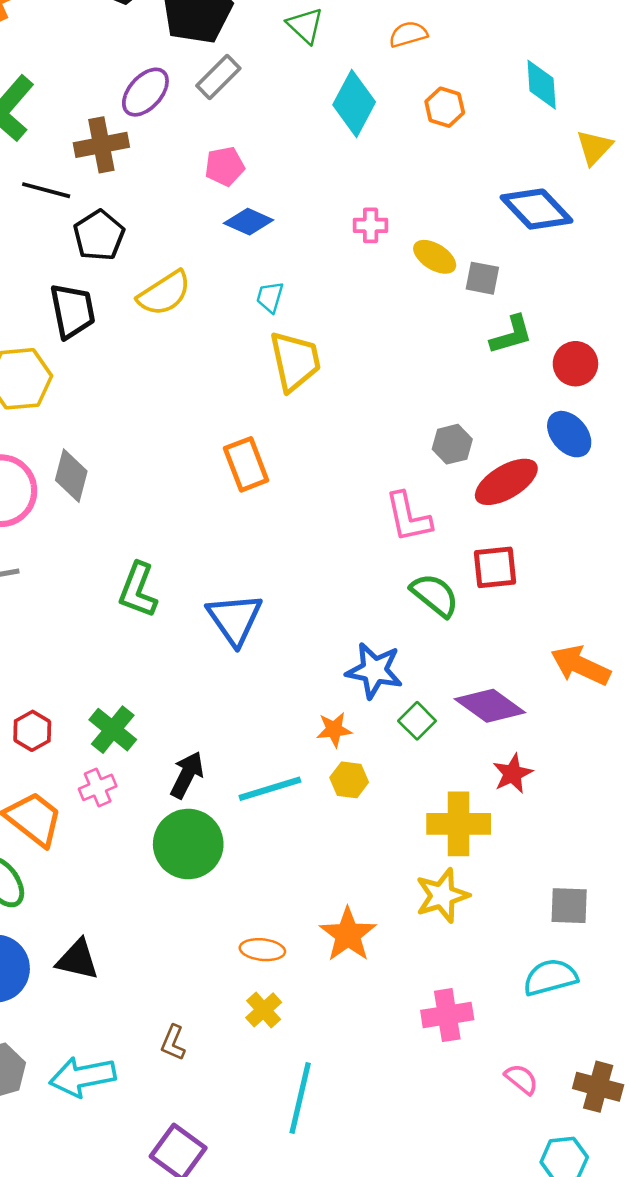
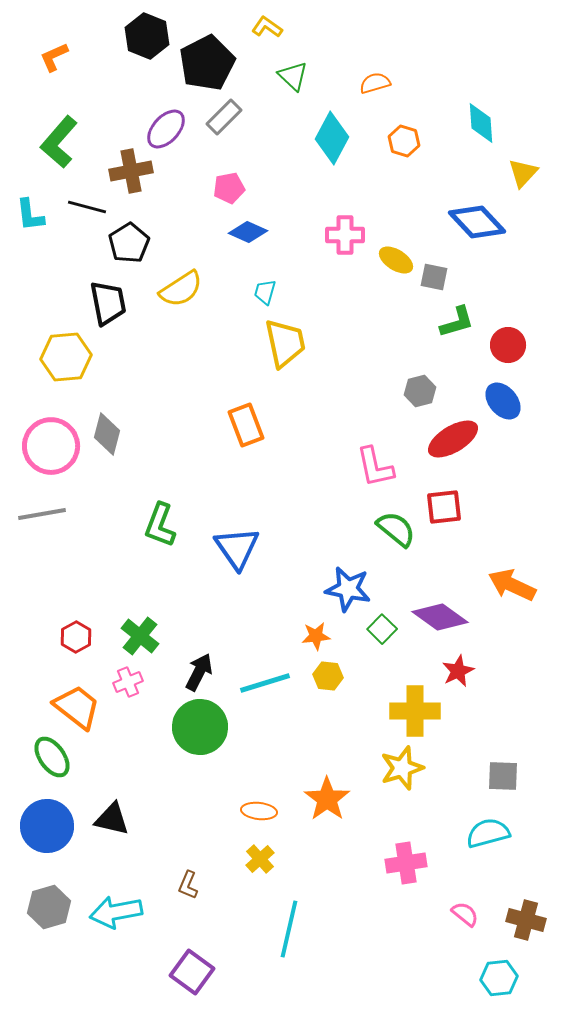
pink cross: (371, 225) -> (345, 235), size x1.4
gray hexagon: (452, 444) -> (420, 391), moved

